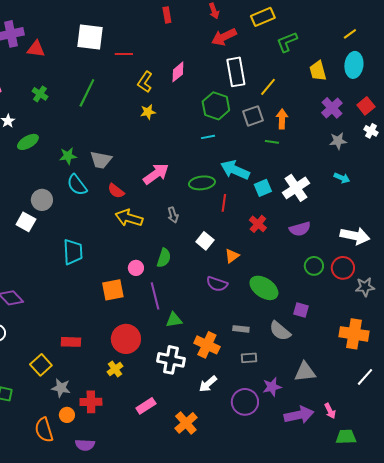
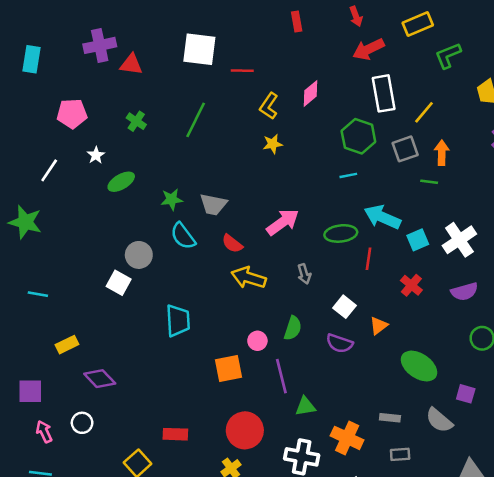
purple semicircle: (217, 284) -> (339, 343), moved

